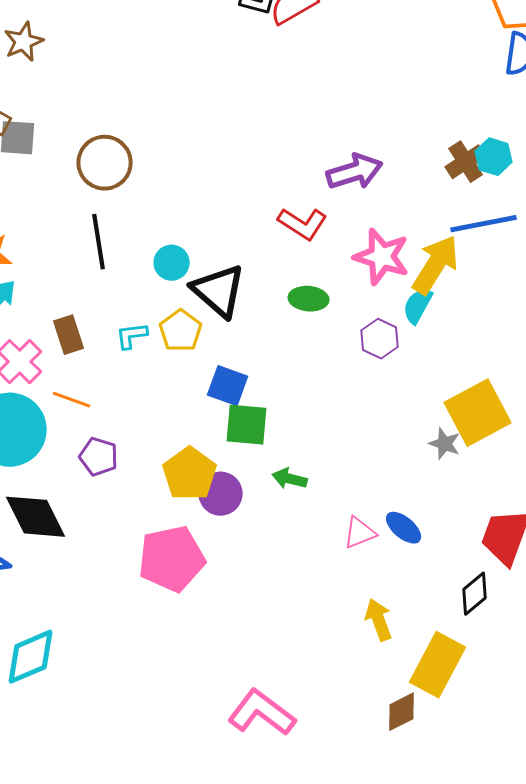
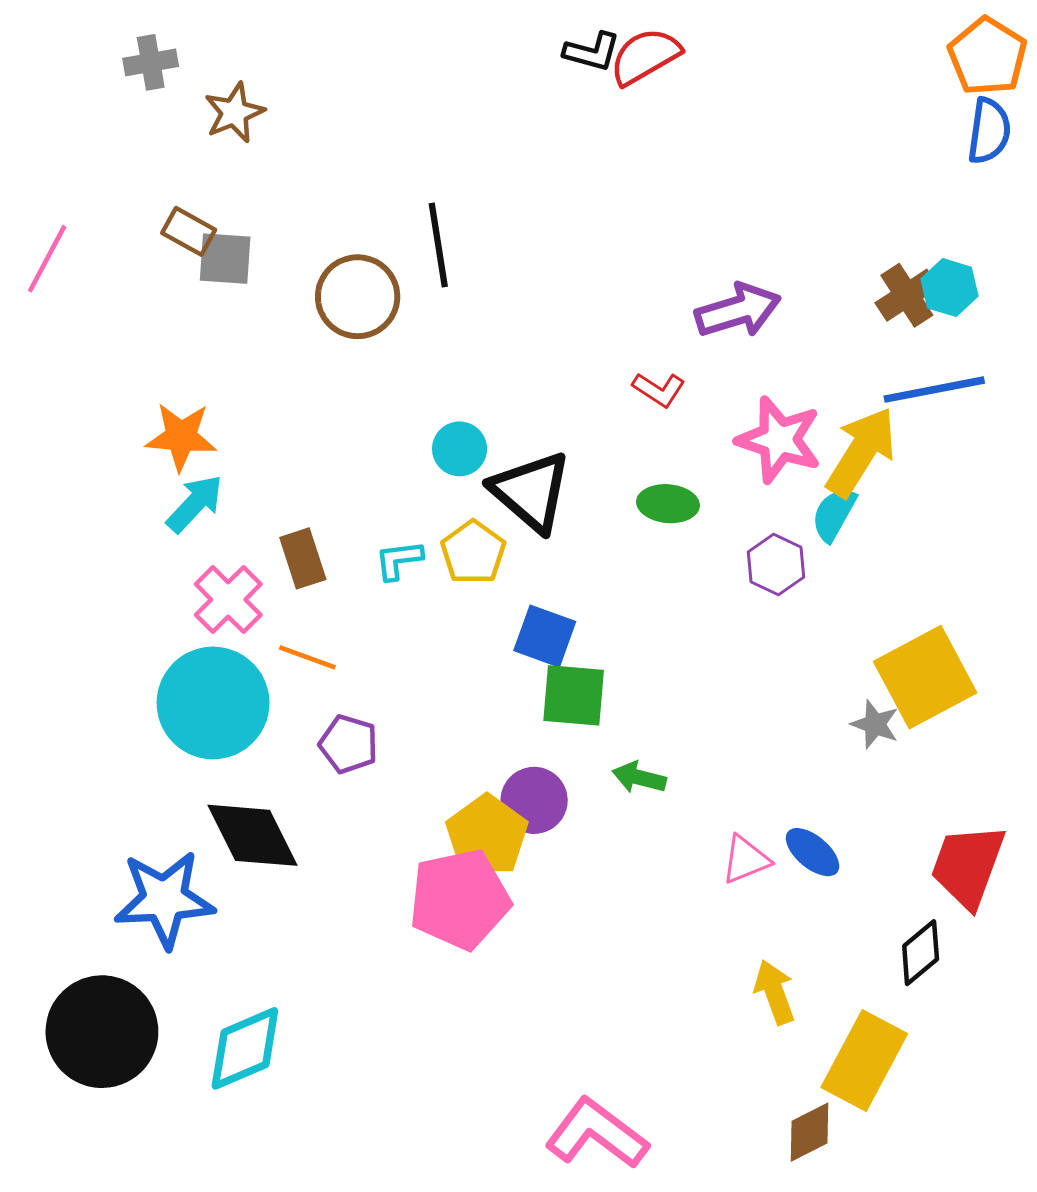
red L-shape: (303, 224) -> (659, 390), size x0.7
black line: (99, 242) -> (438, 245), moved
yellow pentagon: (190, 474) -> (487, 835), moved

